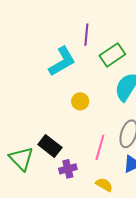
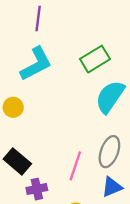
purple line: (86, 35) -> (38, 19), moved
yellow circle: (80, 101) -> (13, 107), moved

